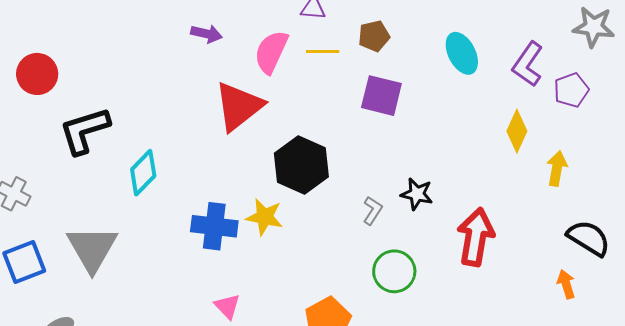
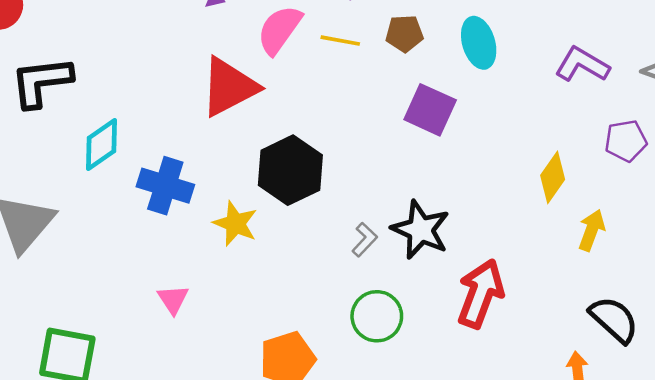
cyan ellipse: (462, 53) -> (479, 43), moved
purple L-shape: (528, 64) -> (582, 65), moved, turned 75
purple square: (381, 96) -> (430, 110), moved
black star: (417, 194) -> (421, 230), size x1.5
blue cross: (214, 226) -> (165, 186), moved
pink triangle: (227, 306) -> (173, 299), moved

